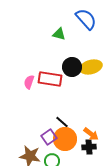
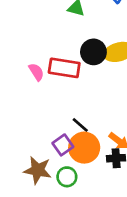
pink semicircle: (29, 82) -> (36, 72), turned 128

